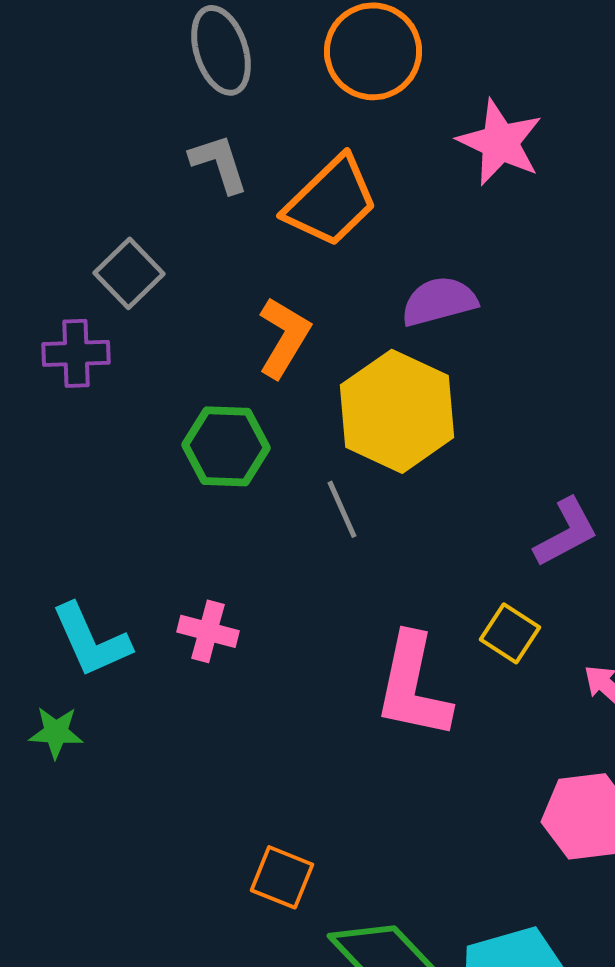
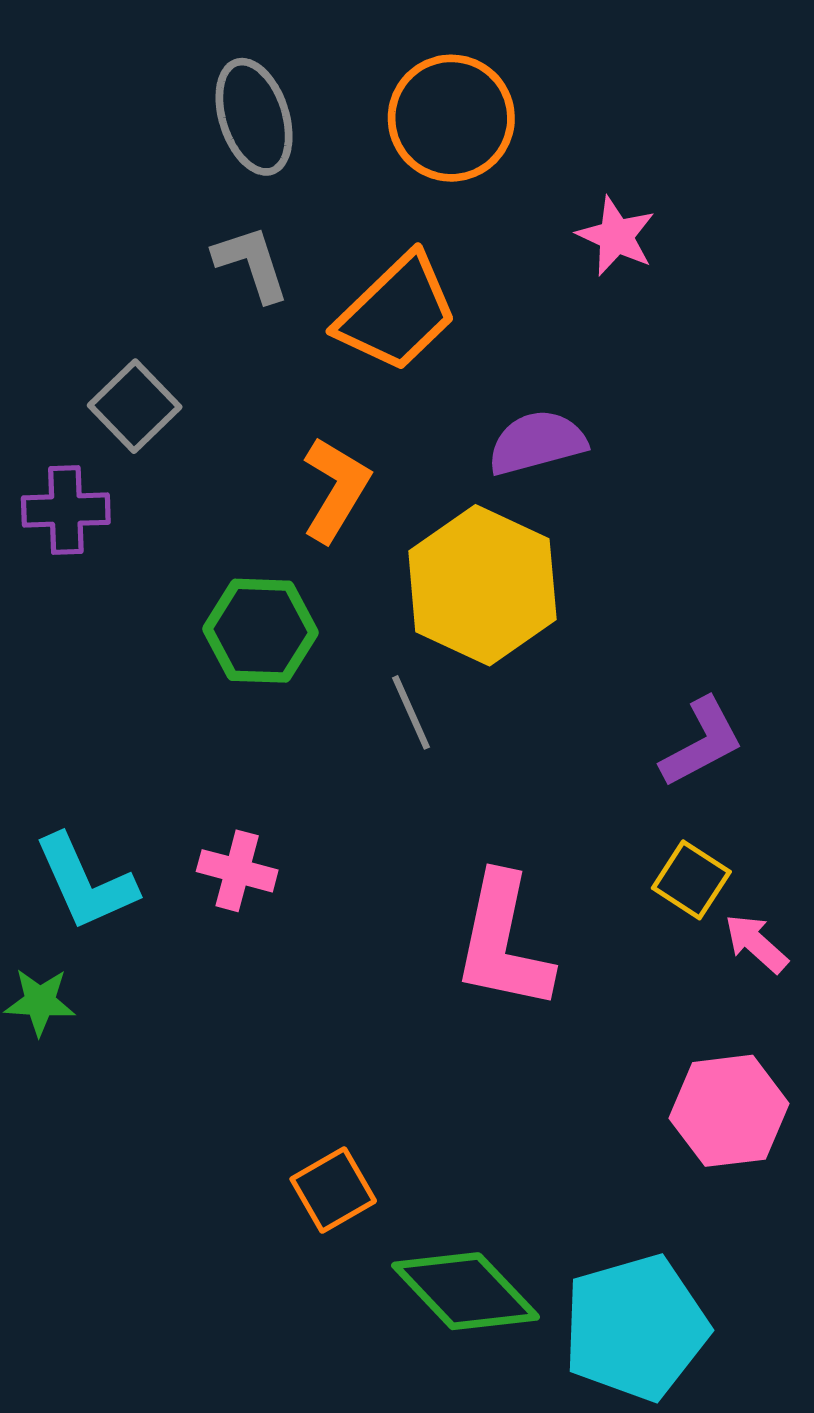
pink star: (500, 142) -> (616, 236), size x0.7
yellow square: (510, 633) -> (691, 880), moved
orange square: (282, 877) -> (333, 1190), turned 38

